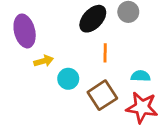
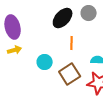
yellow arrow: (44, 61) -> (15, 50), moved

